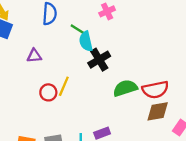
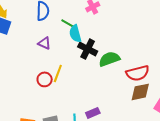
purple triangle: (34, 56) -> (44, 43), moved, turned 32
black cross: (99, 60) -> (88, 49), turned -30
green semicircle: (125, 88) -> (109, 59), moved

